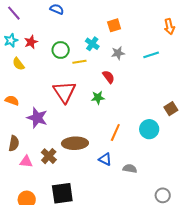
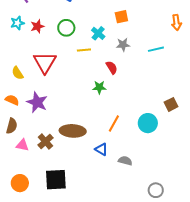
green circle: (61, 50) -> (66, 28), moved
yellow semicircle: (18, 64) -> (18, 73), moved
red triangle: (64, 92) -> (45, 62), moved
orange semicircle: (12, 100) -> (12, 100), moved

